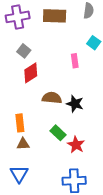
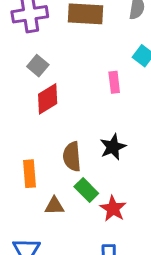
brown semicircle: (52, 98) -> (72, 157), moved, turned -102
black star: (75, 104) -> (113, 147), turned 30
brown triangle: (23, 144) -> (54, 206), moved

